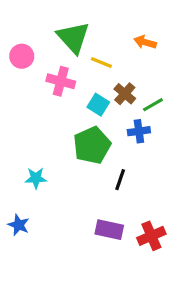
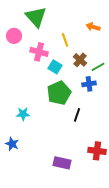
green triangle: (73, 37) -> (36, 17), moved
yellow line: (101, 62) -> (65, 40), turned 48
cyan square: (98, 105) -> (55, 67), moved
purple rectangle: (109, 230) -> (62, 163), moved
red cross: (151, 236) -> (97, 151), turned 30

